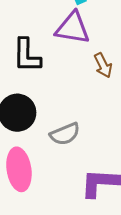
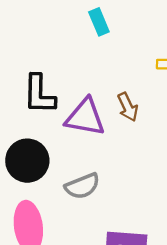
purple triangle: (73, 28) -> (85, 117), moved

